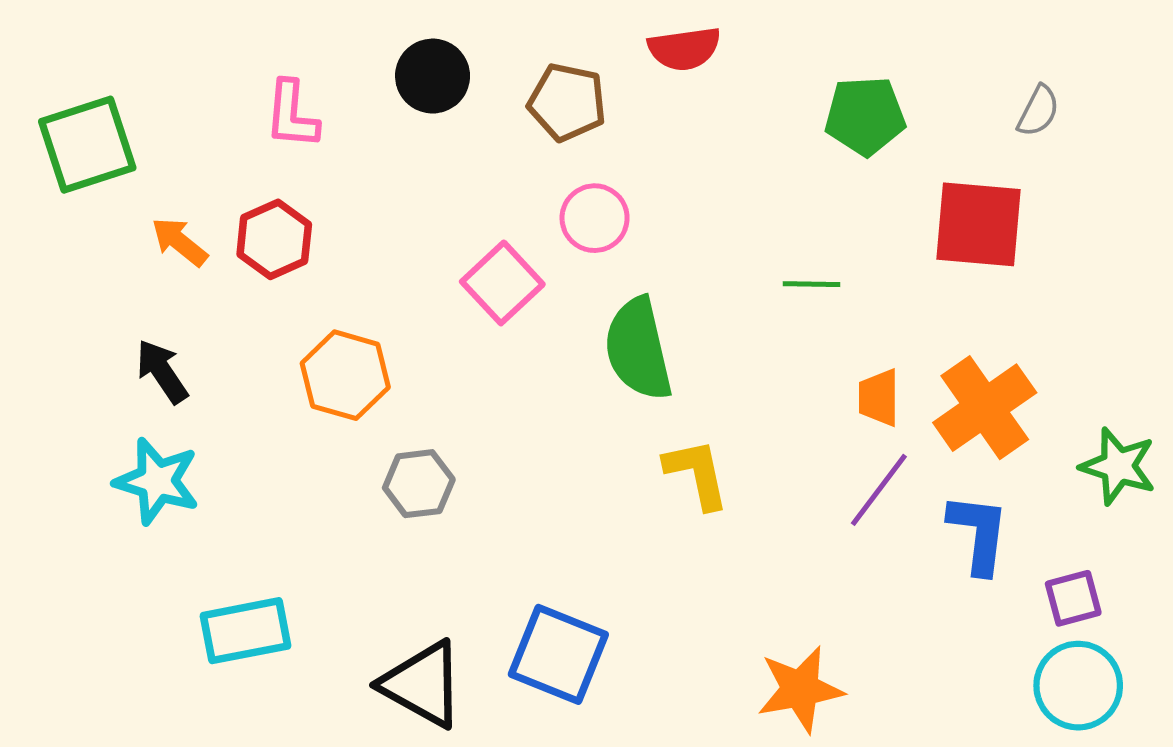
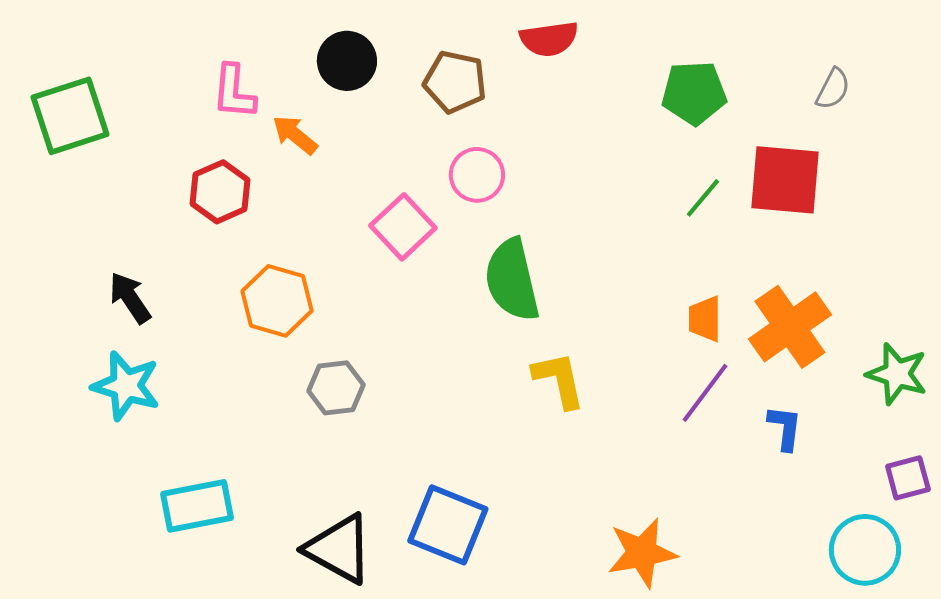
orange arrow: (179, 242) -> (295, 135), moved
green line: (811, 284) -> (703, 198), moved, turned -51
blue L-shape: (978, 534) -> (785, 428), size x0.7
purple square: (1073, 598) -> (908, 478), moved

